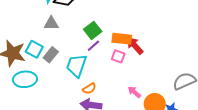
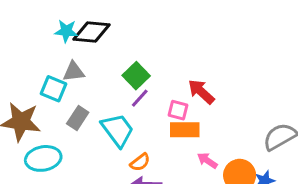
orange rectangle: (122, 39) -> (185, 130), moved
cyan square: (34, 49) -> (53, 89), moved
cyan trapezoid: (76, 66) -> (117, 130), turned 130

